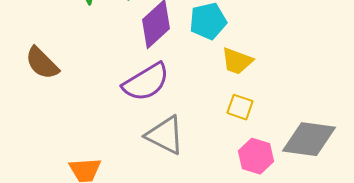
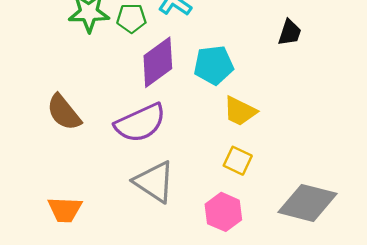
brown semicircle: (42, 63) -> (64, 112), moved
pink hexagon: (256, 156) -> (223, 212), moved

